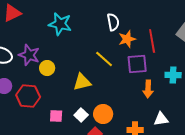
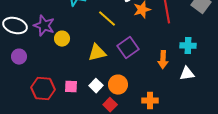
yellow line: (104, 59) -> (107, 19), moved
purple square: (137, 64) -> (128, 48), moved, turned -30
red hexagon: (28, 96) -> (43, 89), moved
white triangle: (161, 119) -> (187, 74), moved

